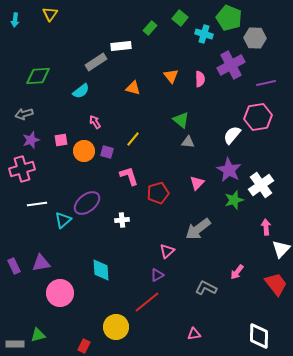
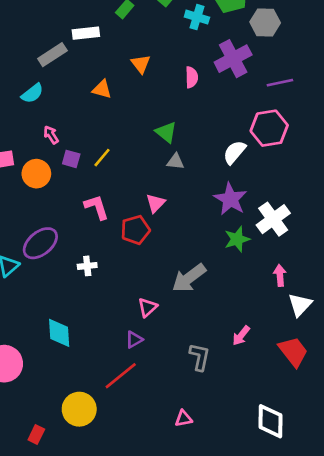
orange triangle: (171, 76) -> (141, 64), moved
purple square: (107, 152) -> (71, 159), moved
pink triangle: (197, 183) -> (155, 203), moved
gray L-shape: (206, 288) -> (200, 357), turned 75

